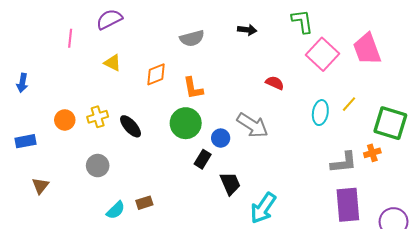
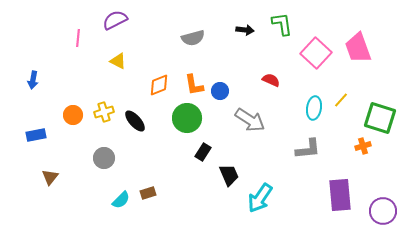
green L-shape: (302, 21) -> (282, 24), moved
orange diamond: (156, 74) -> (159, 85), moved
blue circle: (221, 138) -> (220, 91), moved
gray L-shape: (344, 162) -> (308, 149), moved

